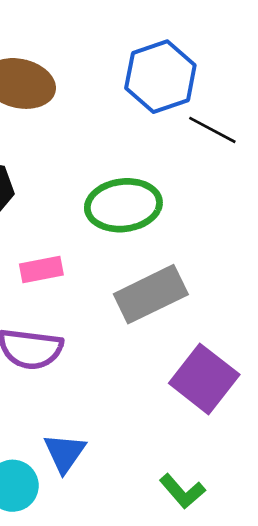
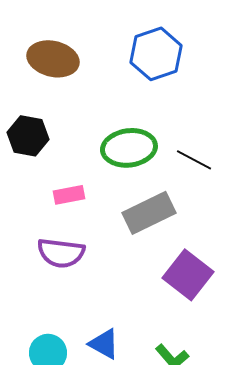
black line: (212, 130) -> (194, 160), moved
blue triangle: (65, 453) -> (104, 344), moved, turned -36

